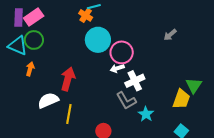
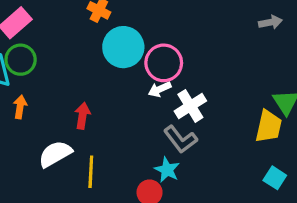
gray arrow: (170, 35) -> (270, 22), moved, turned -144
red arrow: (68, 79) -> (82, 116), size x0.7
cyan star: (146, 114) -> (167, 170), moved

